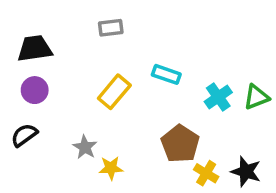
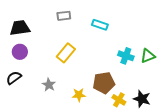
cyan rectangle: (166, 74) -> (100, 25), moved
cyan cross: (218, 97) -> (126, 56), turned -35
brown pentagon: (180, 144) -> (104, 83), turned 30
yellow star: (111, 168) -> (79, 95), moved

